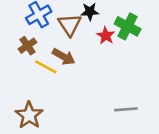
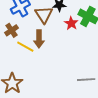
brown arrow: (64, 57) -> (39, 39), turned 60

